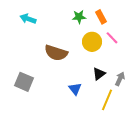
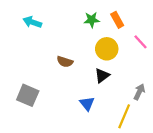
pink line: (112, 38) -> (140, 42), moved
brown semicircle: (56, 53) -> (65, 62), size x0.6
black triangle: (99, 74) -> (102, 76), moved

